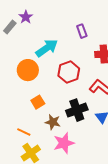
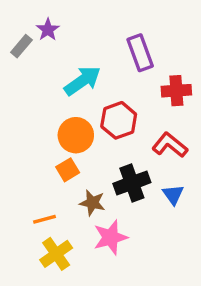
purple rectangle: (82, 31) -> (140, 53), size x1.5
orange circle: (28, 70) -> (76, 135), moved
orange line: (24, 132) -> (45, 219), turned -40

